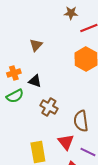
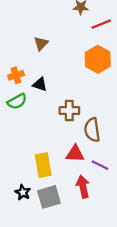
brown cross: (49, 107) -> (69, 111), moved, turned -30
red triangle: (66, 142) -> (75, 154), turned -48

